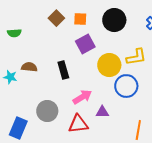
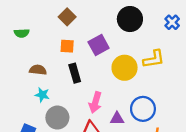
orange square: (80, 19) -> (67, 46), moved
cyan star: (10, 77) -> (42, 95), moved
blue circle: (126, 86) -> (143, 109), moved
pink arrow: (82, 97) -> (95, 102), turned 138

